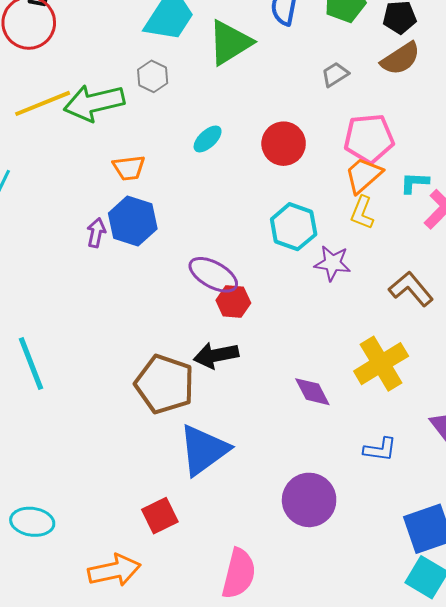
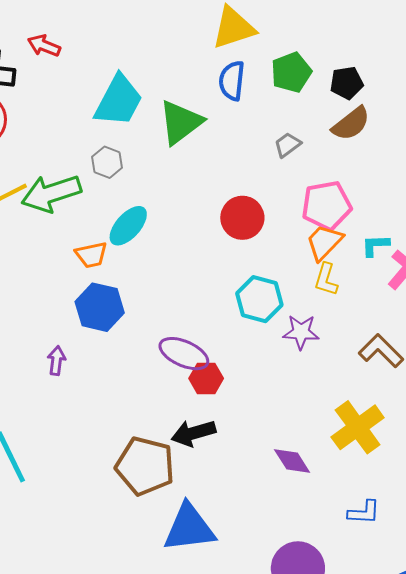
cyan ellipse: (208, 139) -> (128, 226), moved, size x1.4
purple arrow: (96, 233) -> (56, 361), moved
blue triangle: (204, 450) -> (189, 528), turned 34

